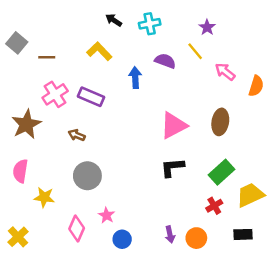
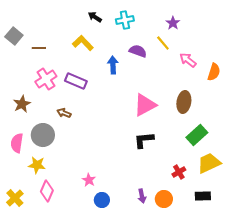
brown star: (26, 124) -> (22, 104), size x0.7
green rectangle: (221, 172) -> (197, 135), moved
gray circle: (87, 176) -> (43, 135), moved
pink diamond: (77, 228) -> (47, 191), moved

